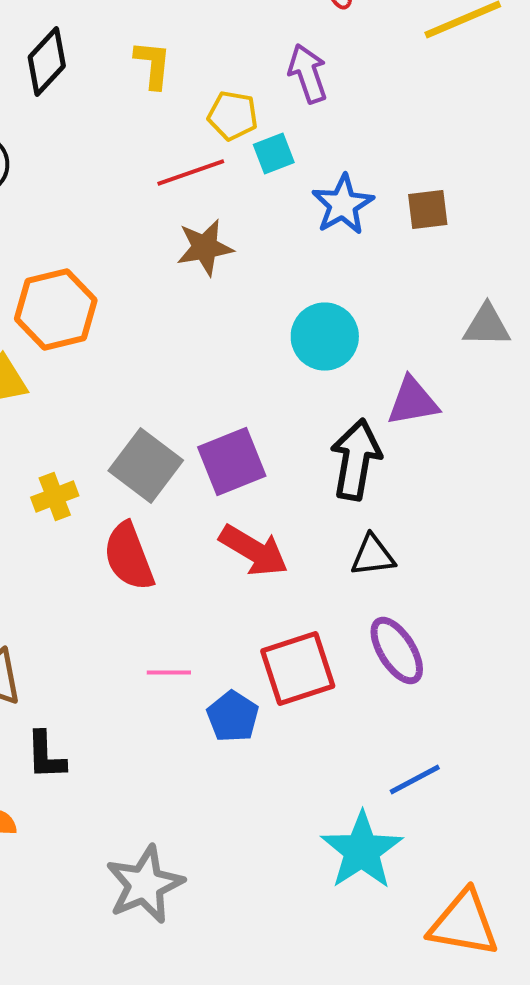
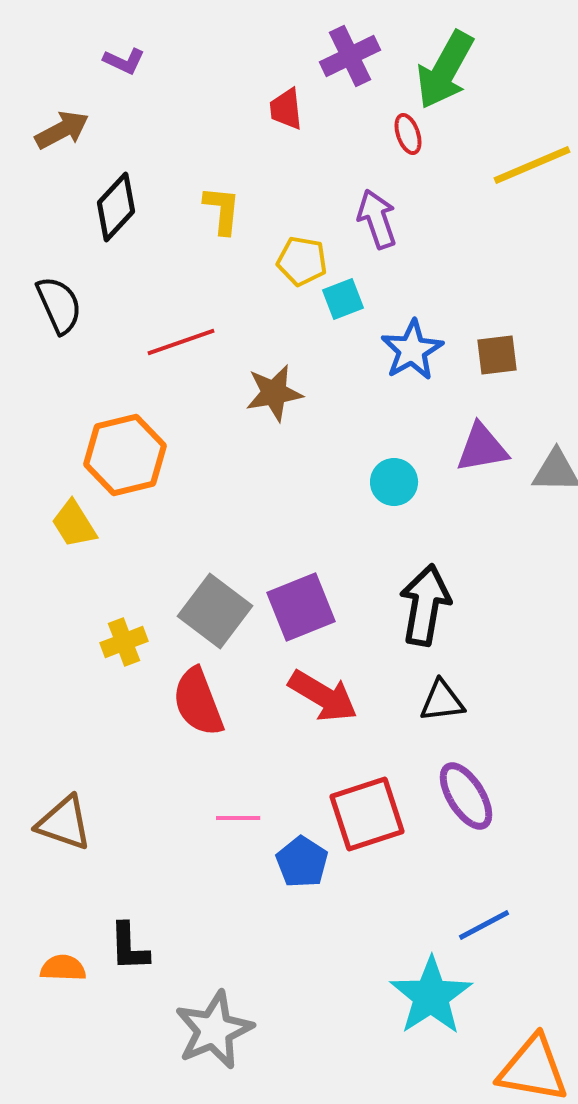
red line: (191, 172) -> (181, 342), moved
cyan circle: (325, 336) -> (394, 482), size x0.7
purple triangle: (413, 402) -> (482, 448), moved
black L-shape: (46, 756) -> (129, 947), moved

